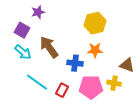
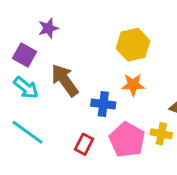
cyan line: (37, 82) -> (28, 132), moved
pink pentagon: (91, 87) -> (127, 140), turned 30

